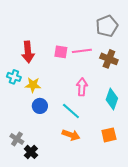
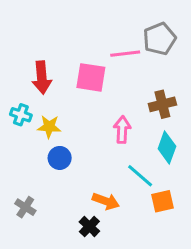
pink line: (82, 51) -> (125, 54), moved
pink square: (61, 52) -> (91, 77), size x1.5
brown cross: (109, 59) -> (162, 104), moved, turned -36
cyan line: (71, 111) -> (140, 176), moved
black cross: (31, 152) -> (89, 227), moved

